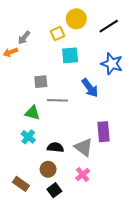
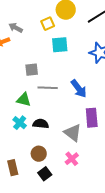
gray arrow: (24, 38) -> (16, 28), turned 80
blue arrow: (90, 88) -> (79, 89), moved
black semicircle: (55, 147) -> (41, 124), moved
brown rectangle: (21, 184) -> (13, 168), turned 42

